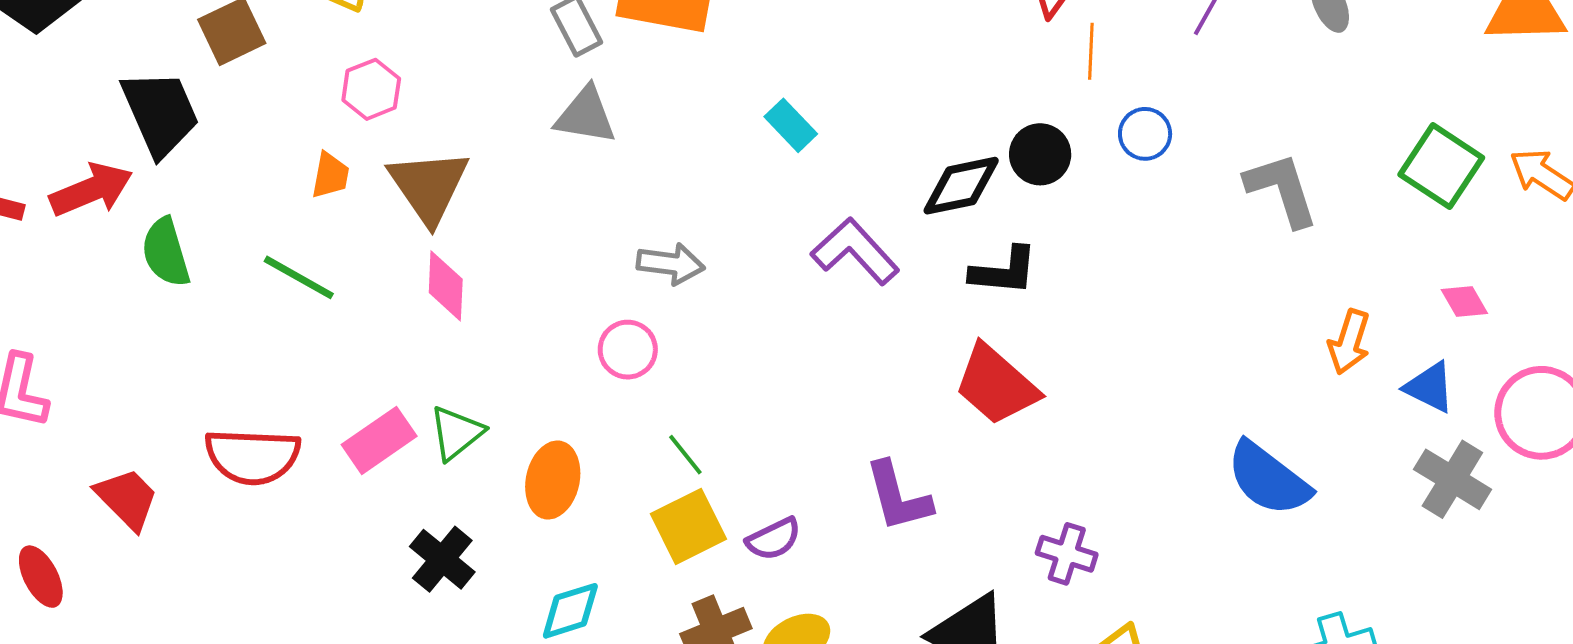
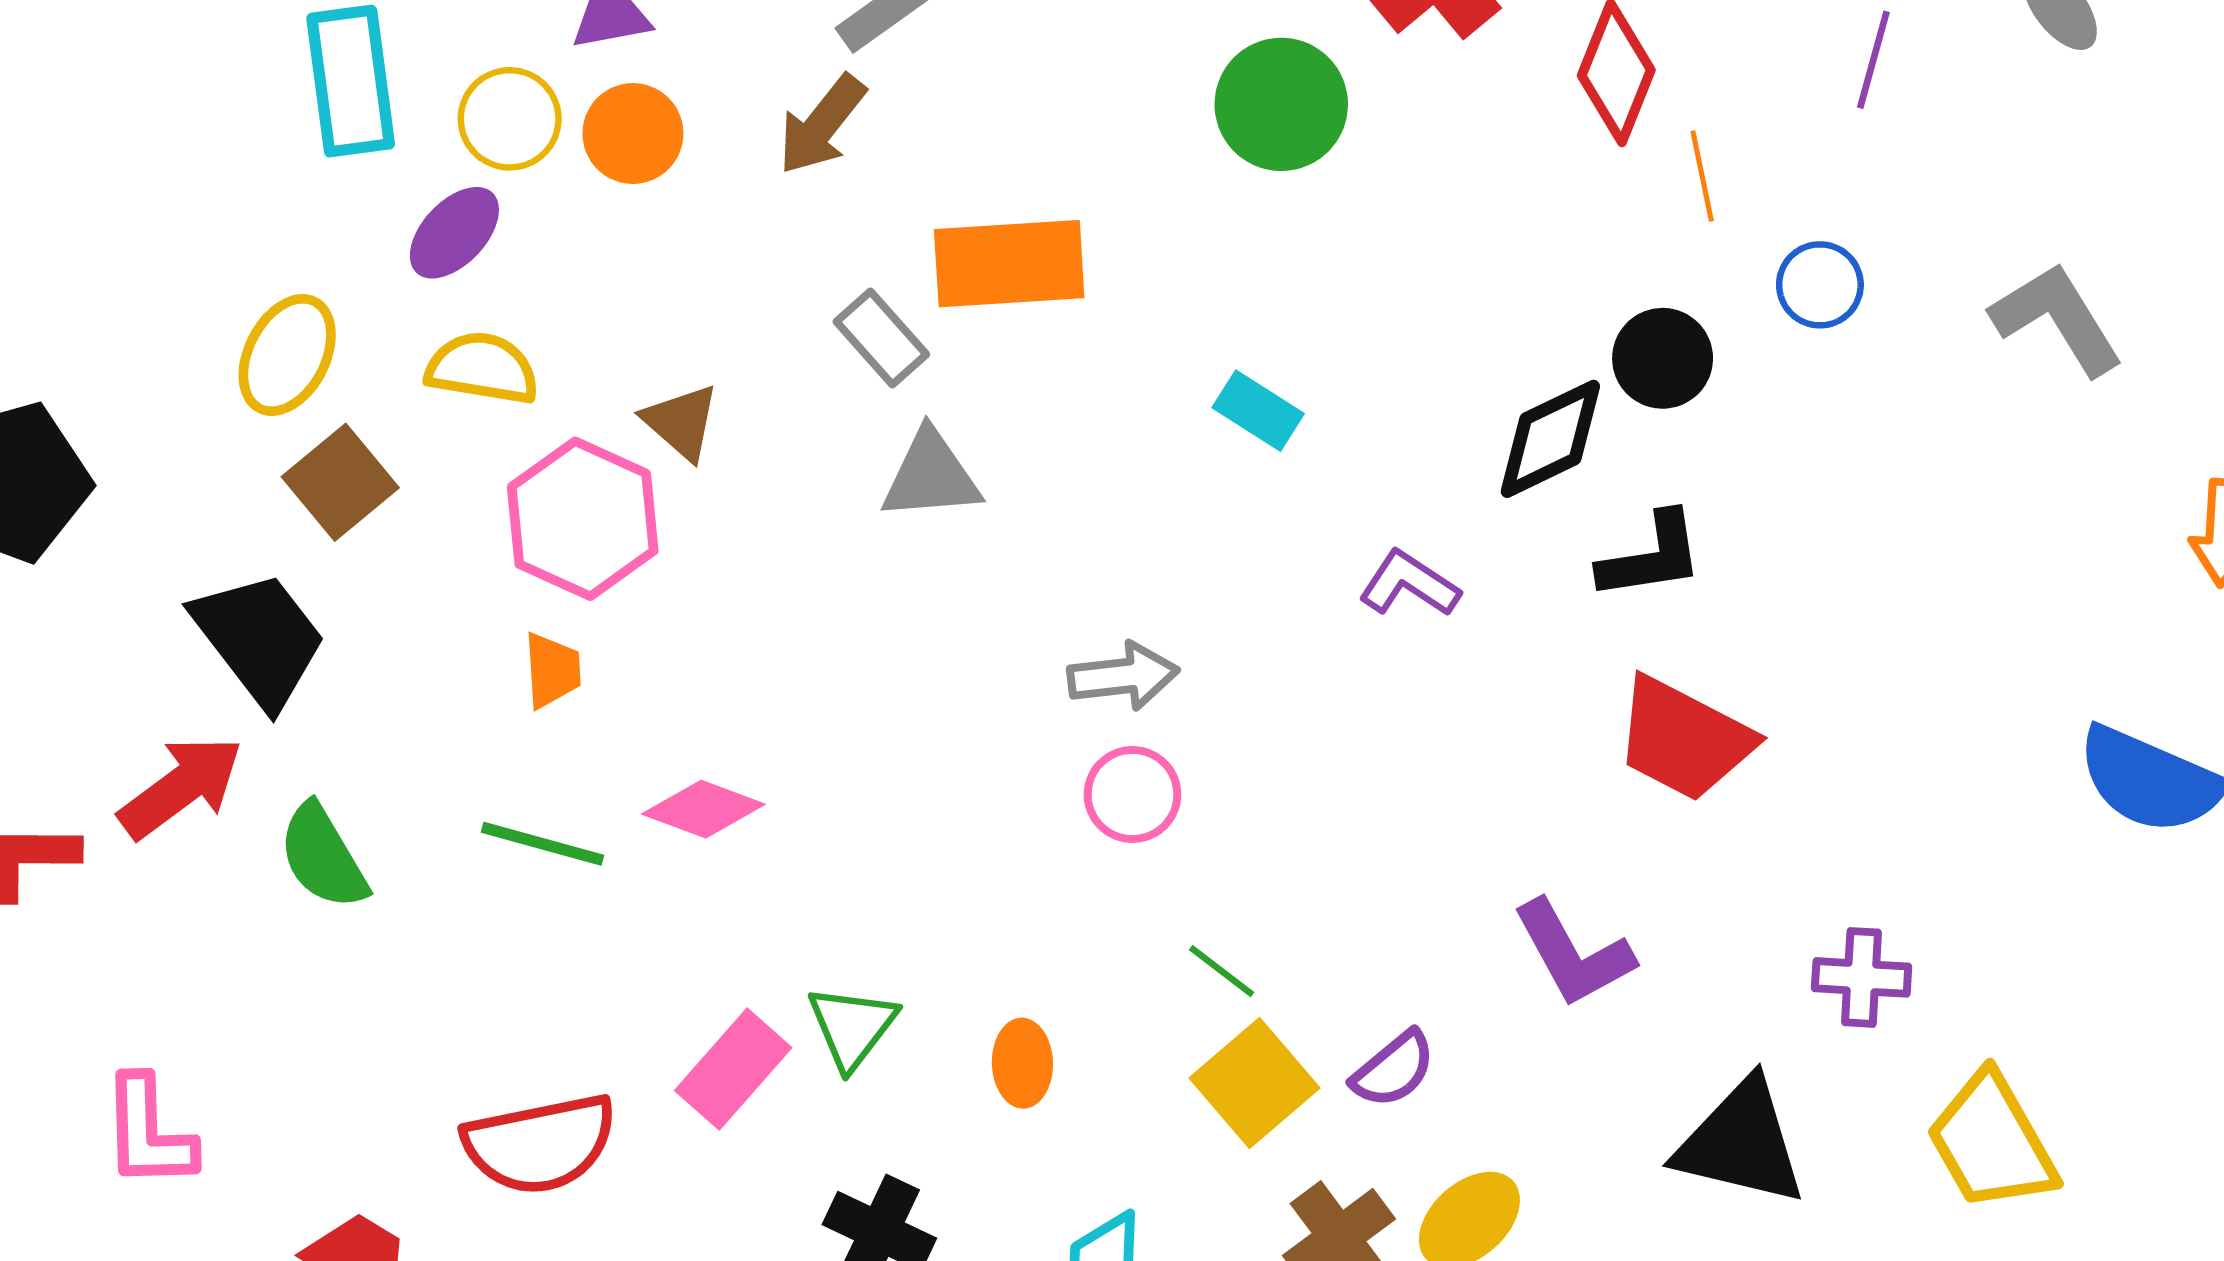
pink hexagon: (371, 89) -> (583, 519), size x1.6
brown triangle: (429, 186) -> (681, 422), moved, size x0.6
purple L-shape: (855, 251) -> (1409, 584), size x0.7
pink diamond: (446, 286) -> (703, 809), moved, turned -58
pink circle: (628, 350) -> (1132, 794), moved
orange ellipse: (553, 480) -> (1022, 1063), size x0.7

